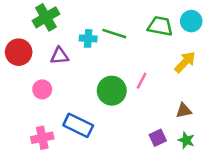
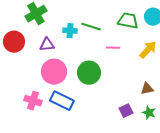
pink line: (142, 81) -> (113, 48), moved, turned 64
pink circle: (42, 89) -> (54, 72), moved, size x1.6
pink cross: (42, 138) -> (33, 101), moved, turned 30

